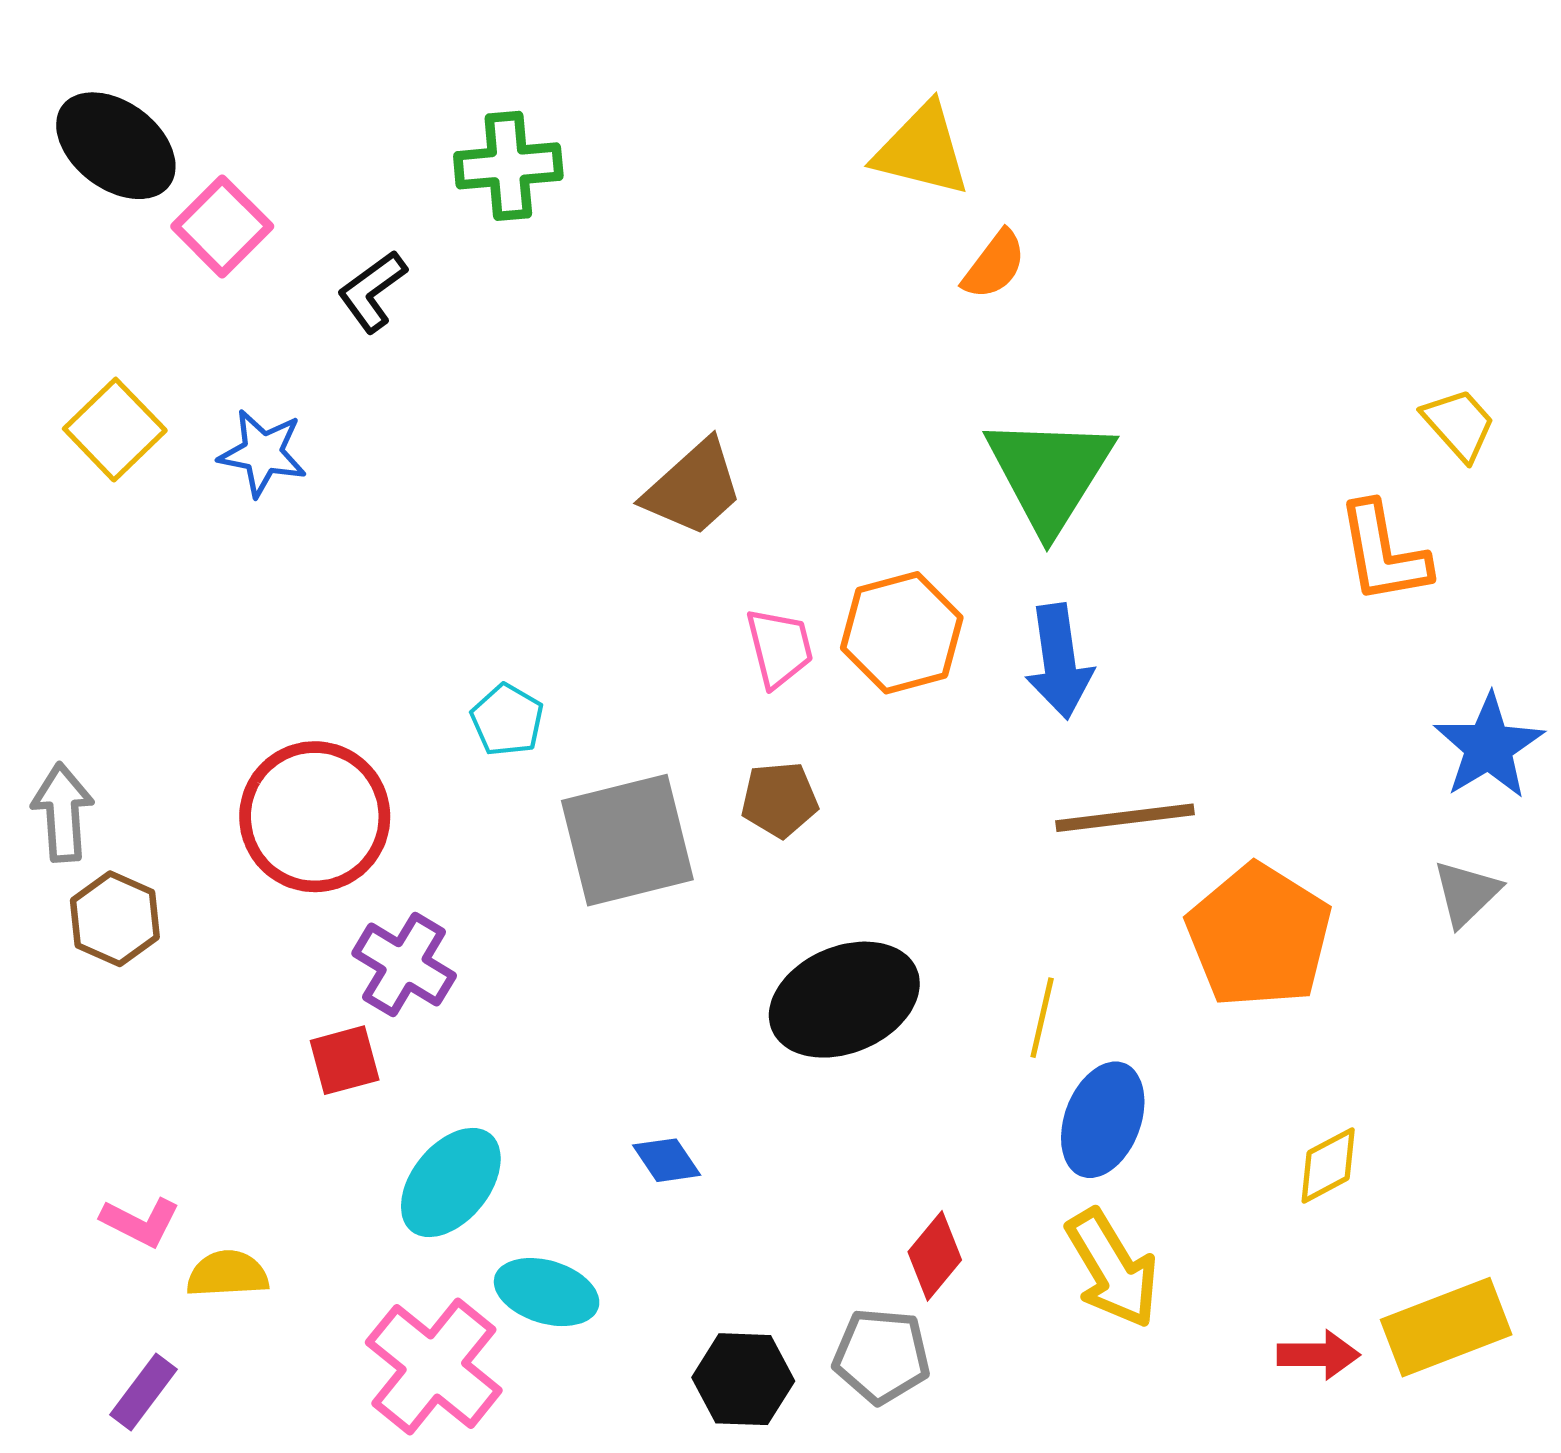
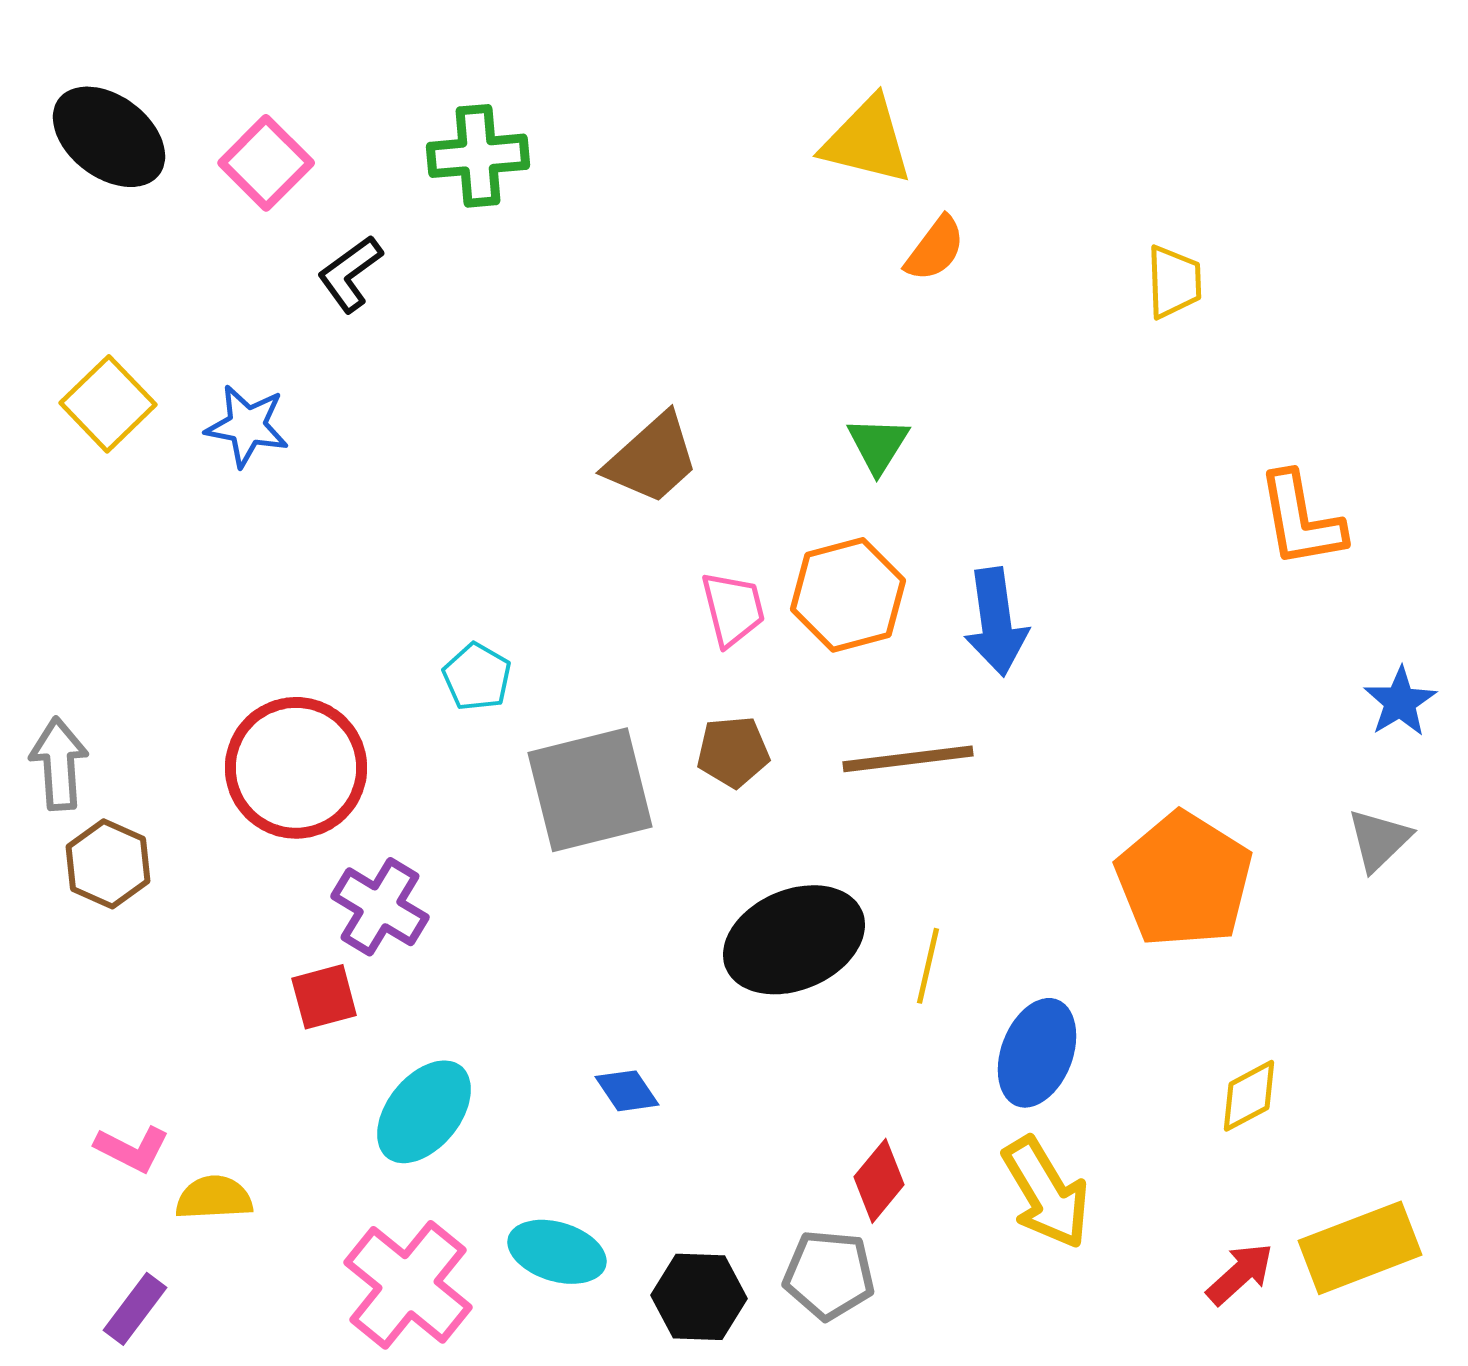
pink square: (222, 226) -> (266, 163), moved
yellow trapezoid: (1459, 424) -> (1174, 282), moved, turned 40
green triangle: (1050, 473) -> (878, 445), moved, size x0.5
blue star: (1489, 747) -> (1400, 702), size x0.7
brown line: (1125, 818) -> (908, 759), moved
yellow line: (1042, 1018) -> (928, 966), moved
cyan ellipse: (547, 1292) -> (557, 1252), moved
red arrow: (1319, 1355) -> (1240, 1274), turned -42

